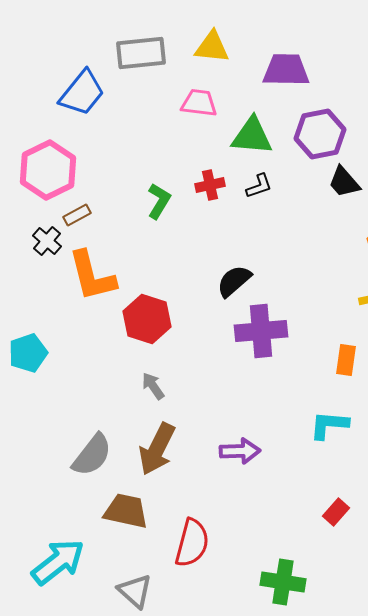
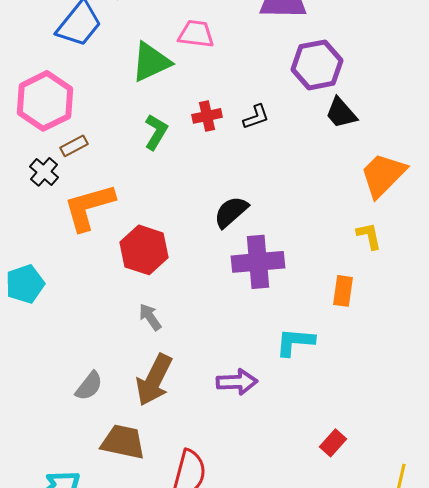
green triangle: (252, 136) -> (151, 62), moved, turned -30
orange L-shape: (92, 276) -> (89, 207), turned 88
cyan L-shape: (329, 425) -> (295, 342), moved
gray semicircle: (92, 455) -> (89, 386), size x0.7

